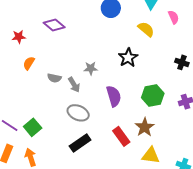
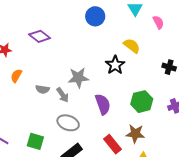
yellow semicircle: (146, 29) -> (132, 46), moved
gray star: (91, 68) -> (78, 78), size x1.5
green square: (33, 127) -> (35, 141), moved, turned -30
brown star: (145, 127) -> (135, 134), turned -30

